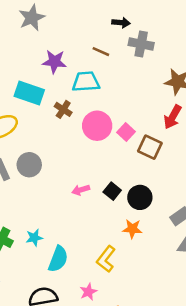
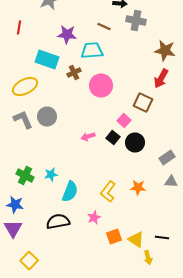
brown cross: (63, 109) -> (74, 72), turned 32
pink square: (126, 132) -> (124, 120), moved
orange star: (132, 229) -> (138, 188), moved

